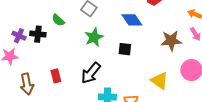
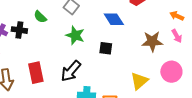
green star: (94, 37) -> (75, 35), turned -30
red rectangle: (56, 76) -> (36, 73), size x1.5
yellow triangle: (160, 81) -> (139, 81), turned 42

